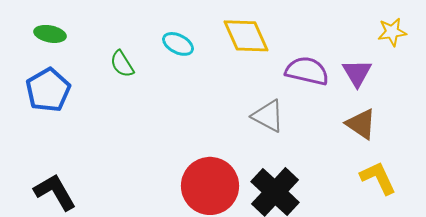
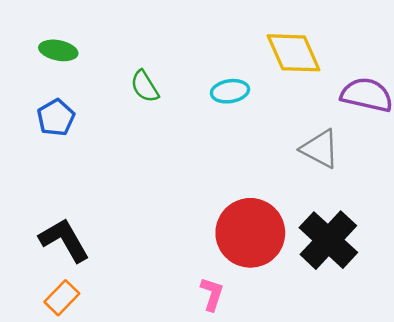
cyan ellipse: (178, 44) -> (230, 91), moved, turned -36
blue pentagon: (48, 90) -> (56, 118), size x0.7

